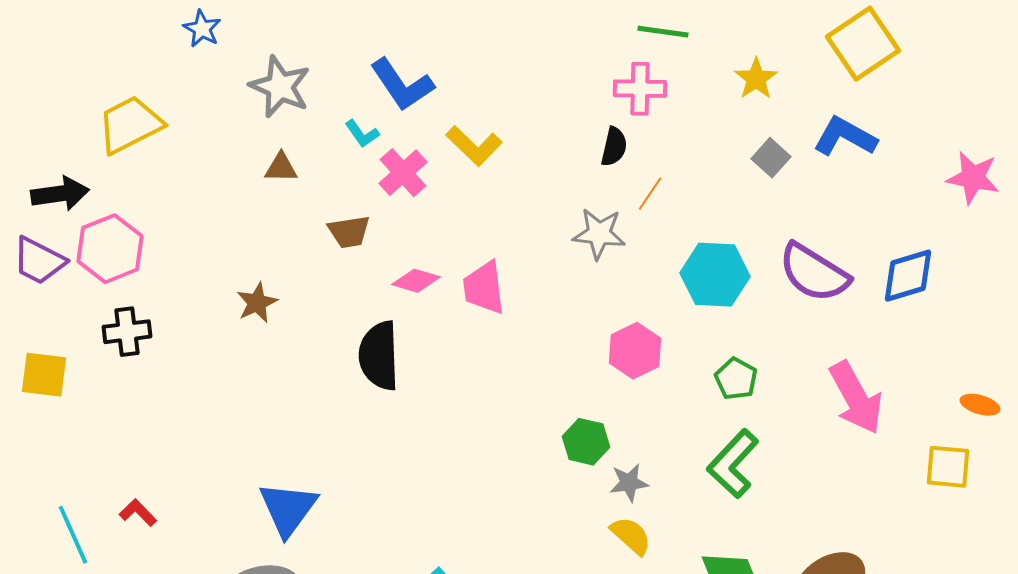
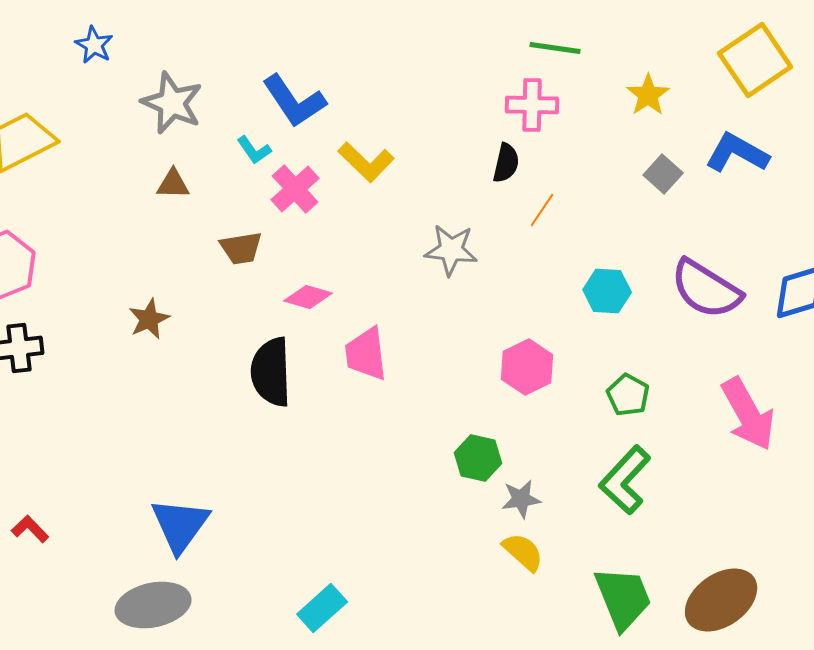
gray star: (599, 234) -> (451, 250), moved
cyan hexagon: (715, 275) -> (607, 291), size x0.7
pink trapezoid: (484, 288) -> (366, 354), moved

